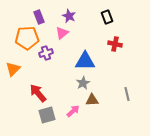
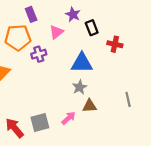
purple star: (69, 16) -> (73, 14), moved
black rectangle: (107, 17) -> (92, 28), moved
red arrow: (38, 93) -> (14, 128), moved

